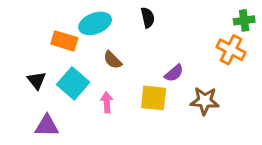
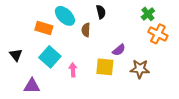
green cross: (244, 20) -> (148, 14), moved, turned -32
cyan ellipse: (95, 23) -> (65, 16), turned 65
brown semicircle: (113, 60) -> (86, 30), moved, turned 48
black triangle: (37, 80) -> (16, 55), moved

